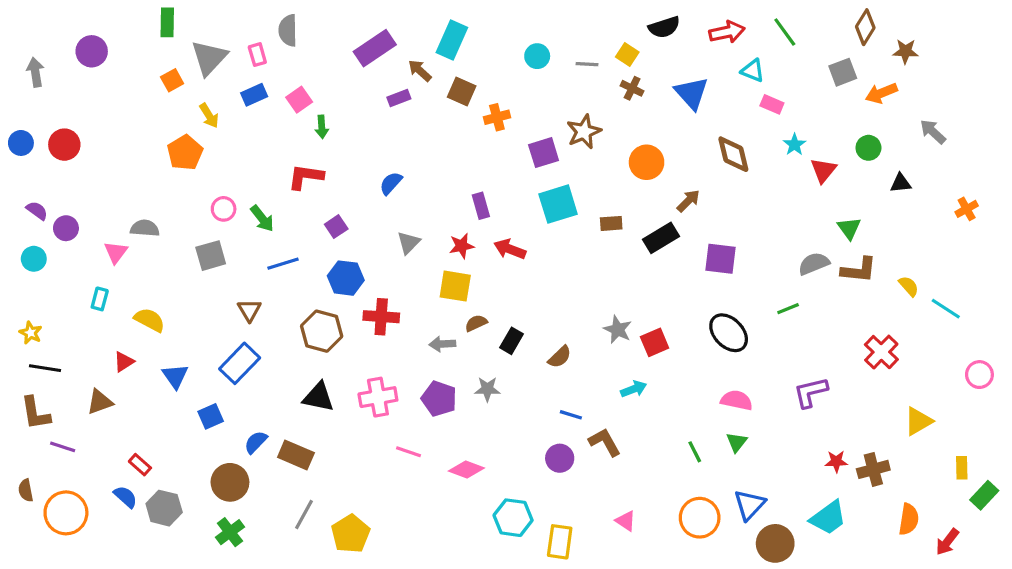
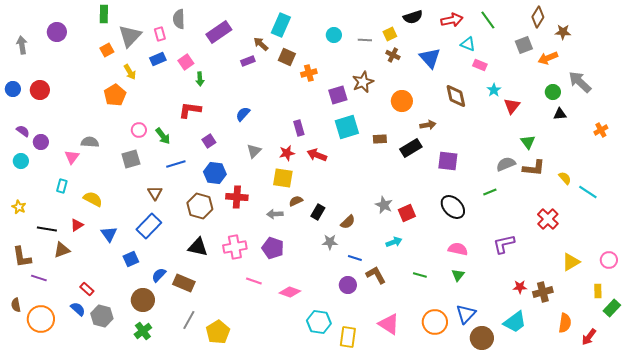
purple rectangle: (375, 48) -> (219, 32), moved
yellow square: (627, 55) -> (390, 34), turned 32
gray arrow: (933, 132) -> (580, 82), size x1.4
green circle: (868, 148) -> (553, 92), moved
brown arrow: (688, 201) -> (428, 125), turned 35
black line: (45, 368) -> (47, 229), moved
pink circle: (979, 375) -> (609, 260), moved
gray star: (487, 389) -> (330, 242), moved
green line: (695, 452) -> (420, 275), moved, turned -48
pink triangle: (626, 521) -> (389, 324), size x1.6

